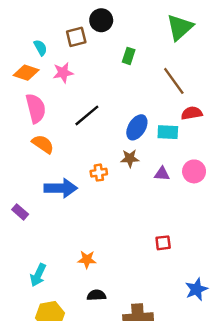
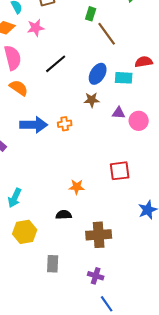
brown line: (174, 81) -> (107, 34), moved
pink circle: (194, 171) -> (139, 121), moved
orange cross: (99, 173) -> (65, 124), moved
red square: (163, 243) -> (120, 171), size x1.5
orange star: (87, 260) -> (77, 187), moved

